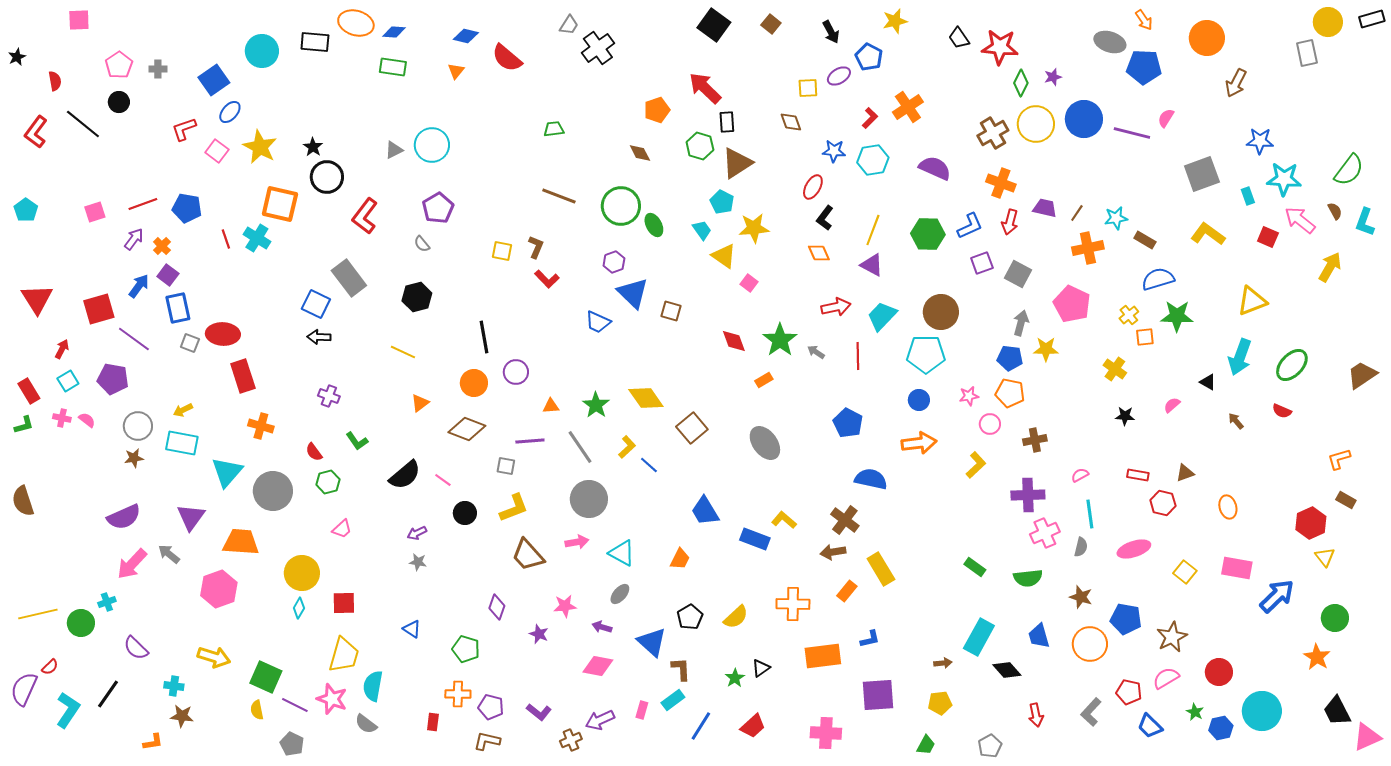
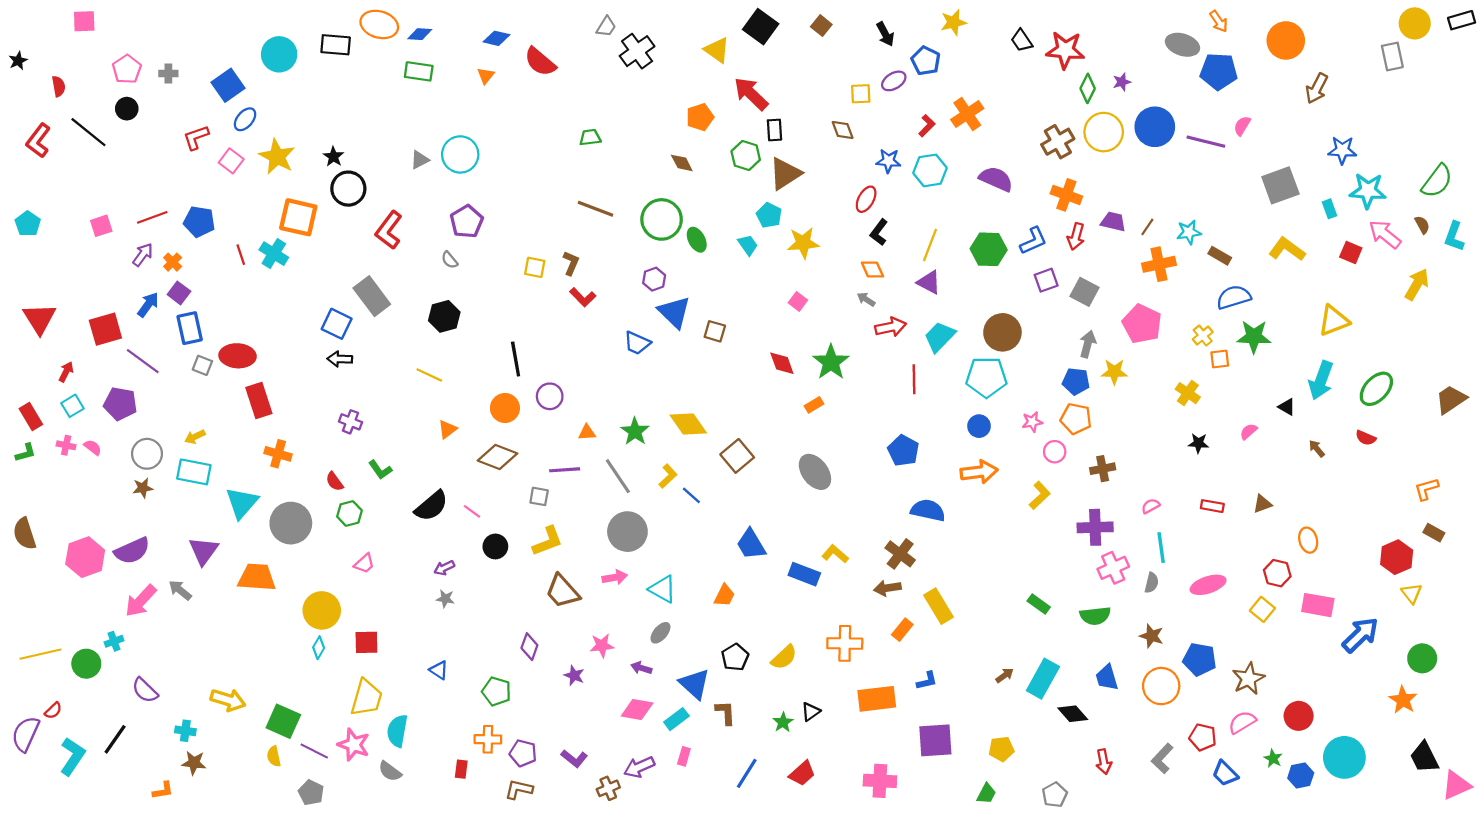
yellow triangle: (724, 256) -> (717, 50), moved
gray arrow: (816, 352) -> (866, 299), moved
red hexagon: (1163, 503) -> (1277, 573), moved
pink hexagon: (219, 589) -> (85, 557), moved
brown arrow: (943, 663) -> (1005, 675), moved, turned -30
cyan rectangle: (673, 700) -> (676, 719), moved

